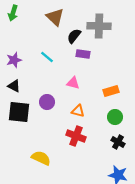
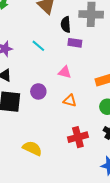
black semicircle: (74, 36) -> (66, 25), turned -42
red cross: (76, 136) -> (78, 137), moved, turned -36

